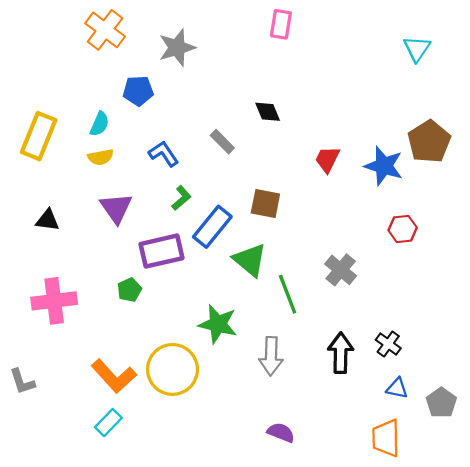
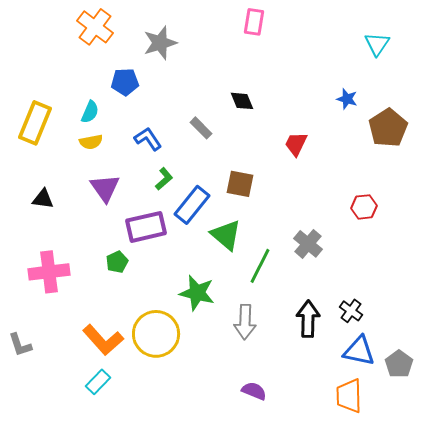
blue star: (384, 166) -> (347, 99), moved, size x0.6
green line: (288, 294) -> (260, 266), turned 48
blue triangle: (397, 388) -> (359, 351), size x1.6

